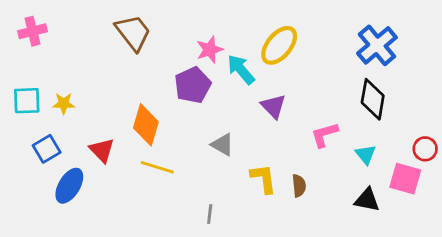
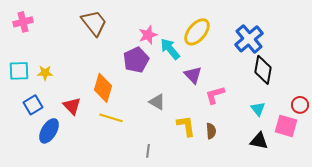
blue cross: (377, 45) -> (249, 39), moved
pink L-shape: (324, 135) -> (215, 95), moved

